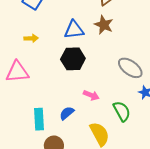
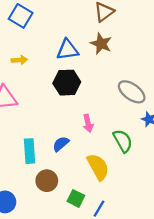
pink arrow: (91, 95) -> (88, 123), turned 56

